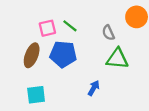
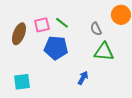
brown ellipse: (32, 55) -> (19, 34), moved
cyan square: (36, 95) -> (22, 82), moved

